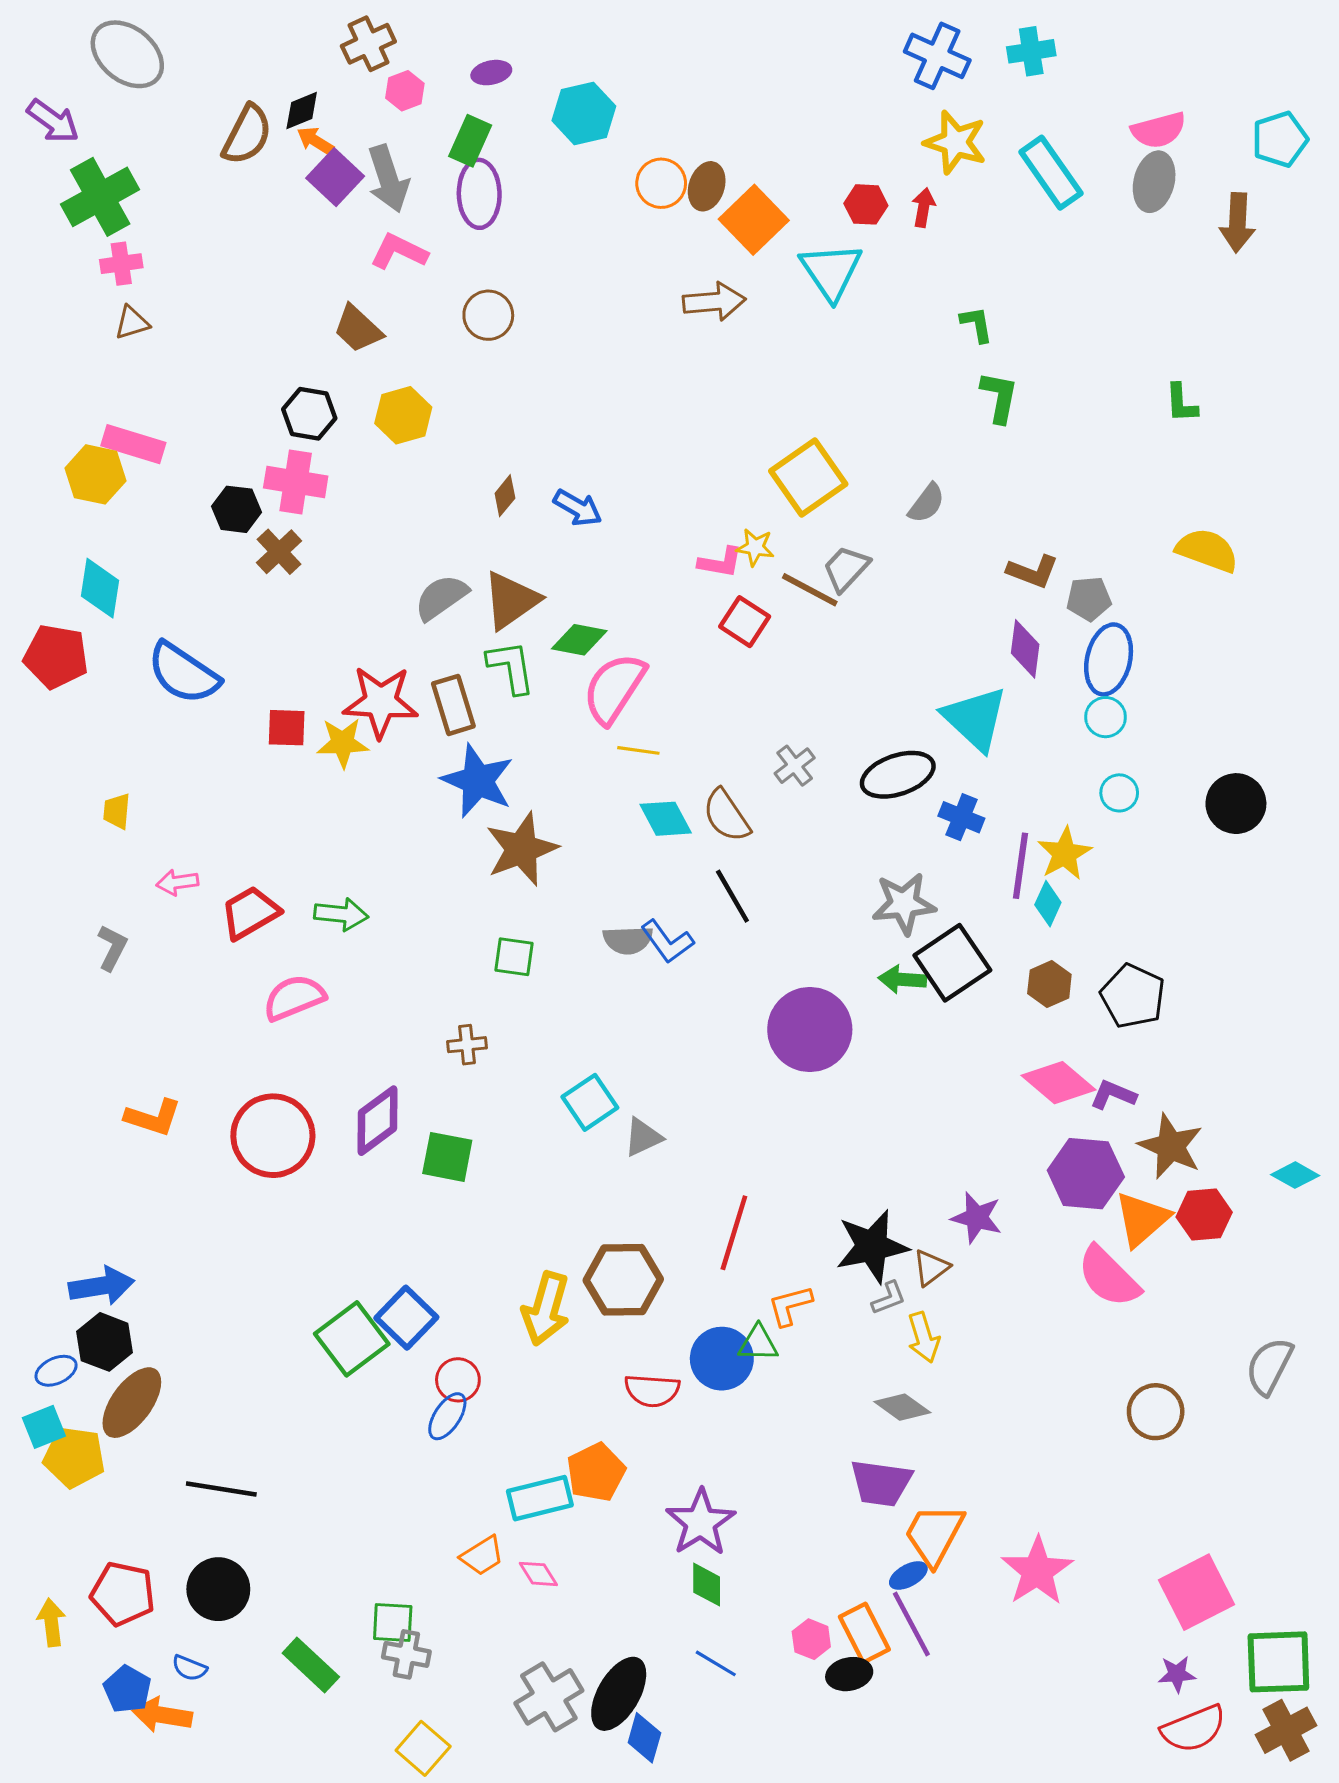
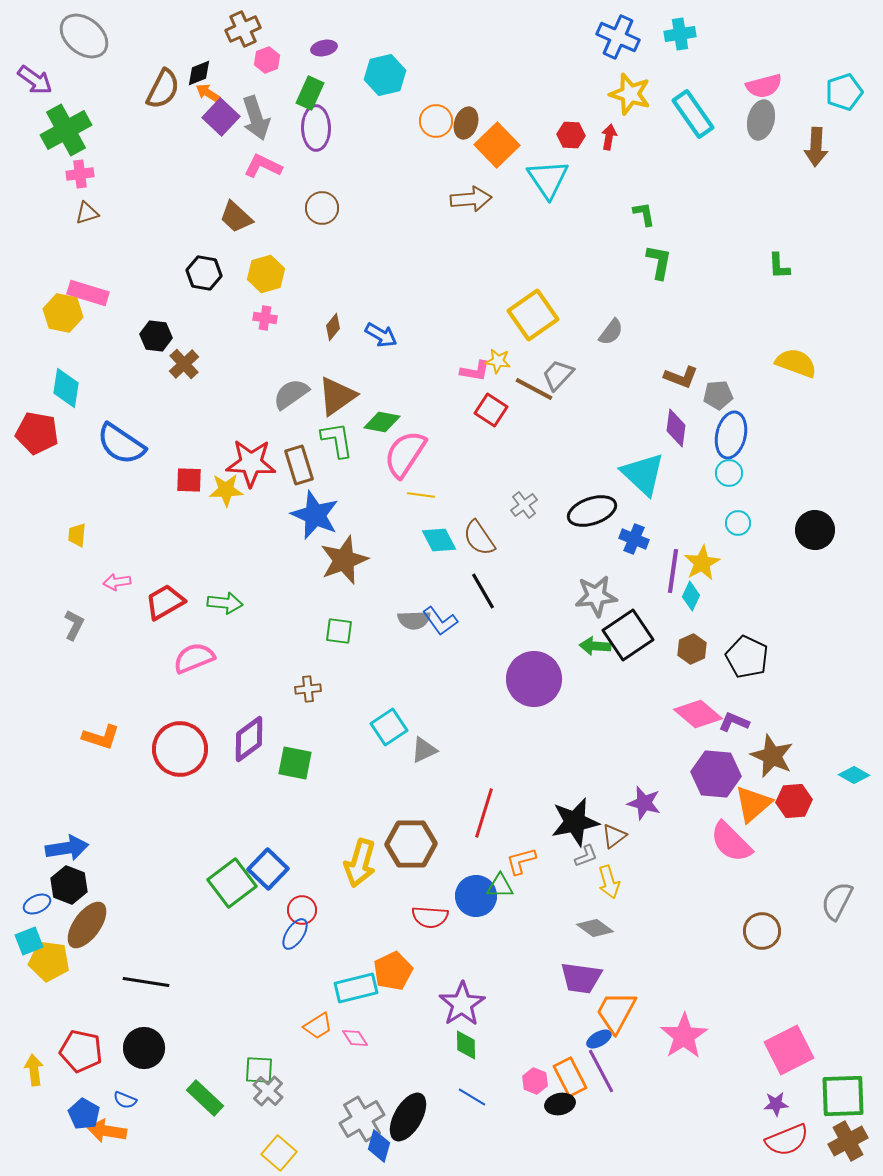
pink cross: (296, 482) -> (265, 318), moved, size x0.6
gray cross: (406, 1654) -> (268, 1091), turned 32
blue diamond: (644, 1738) -> (379, 1146), moved

